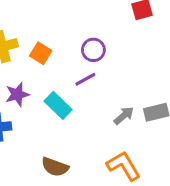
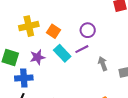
cyan rectangle: (58, 105) -> (62, 53), moved
gray arrow: (124, 116) -> (103, 64), moved, turned -72

